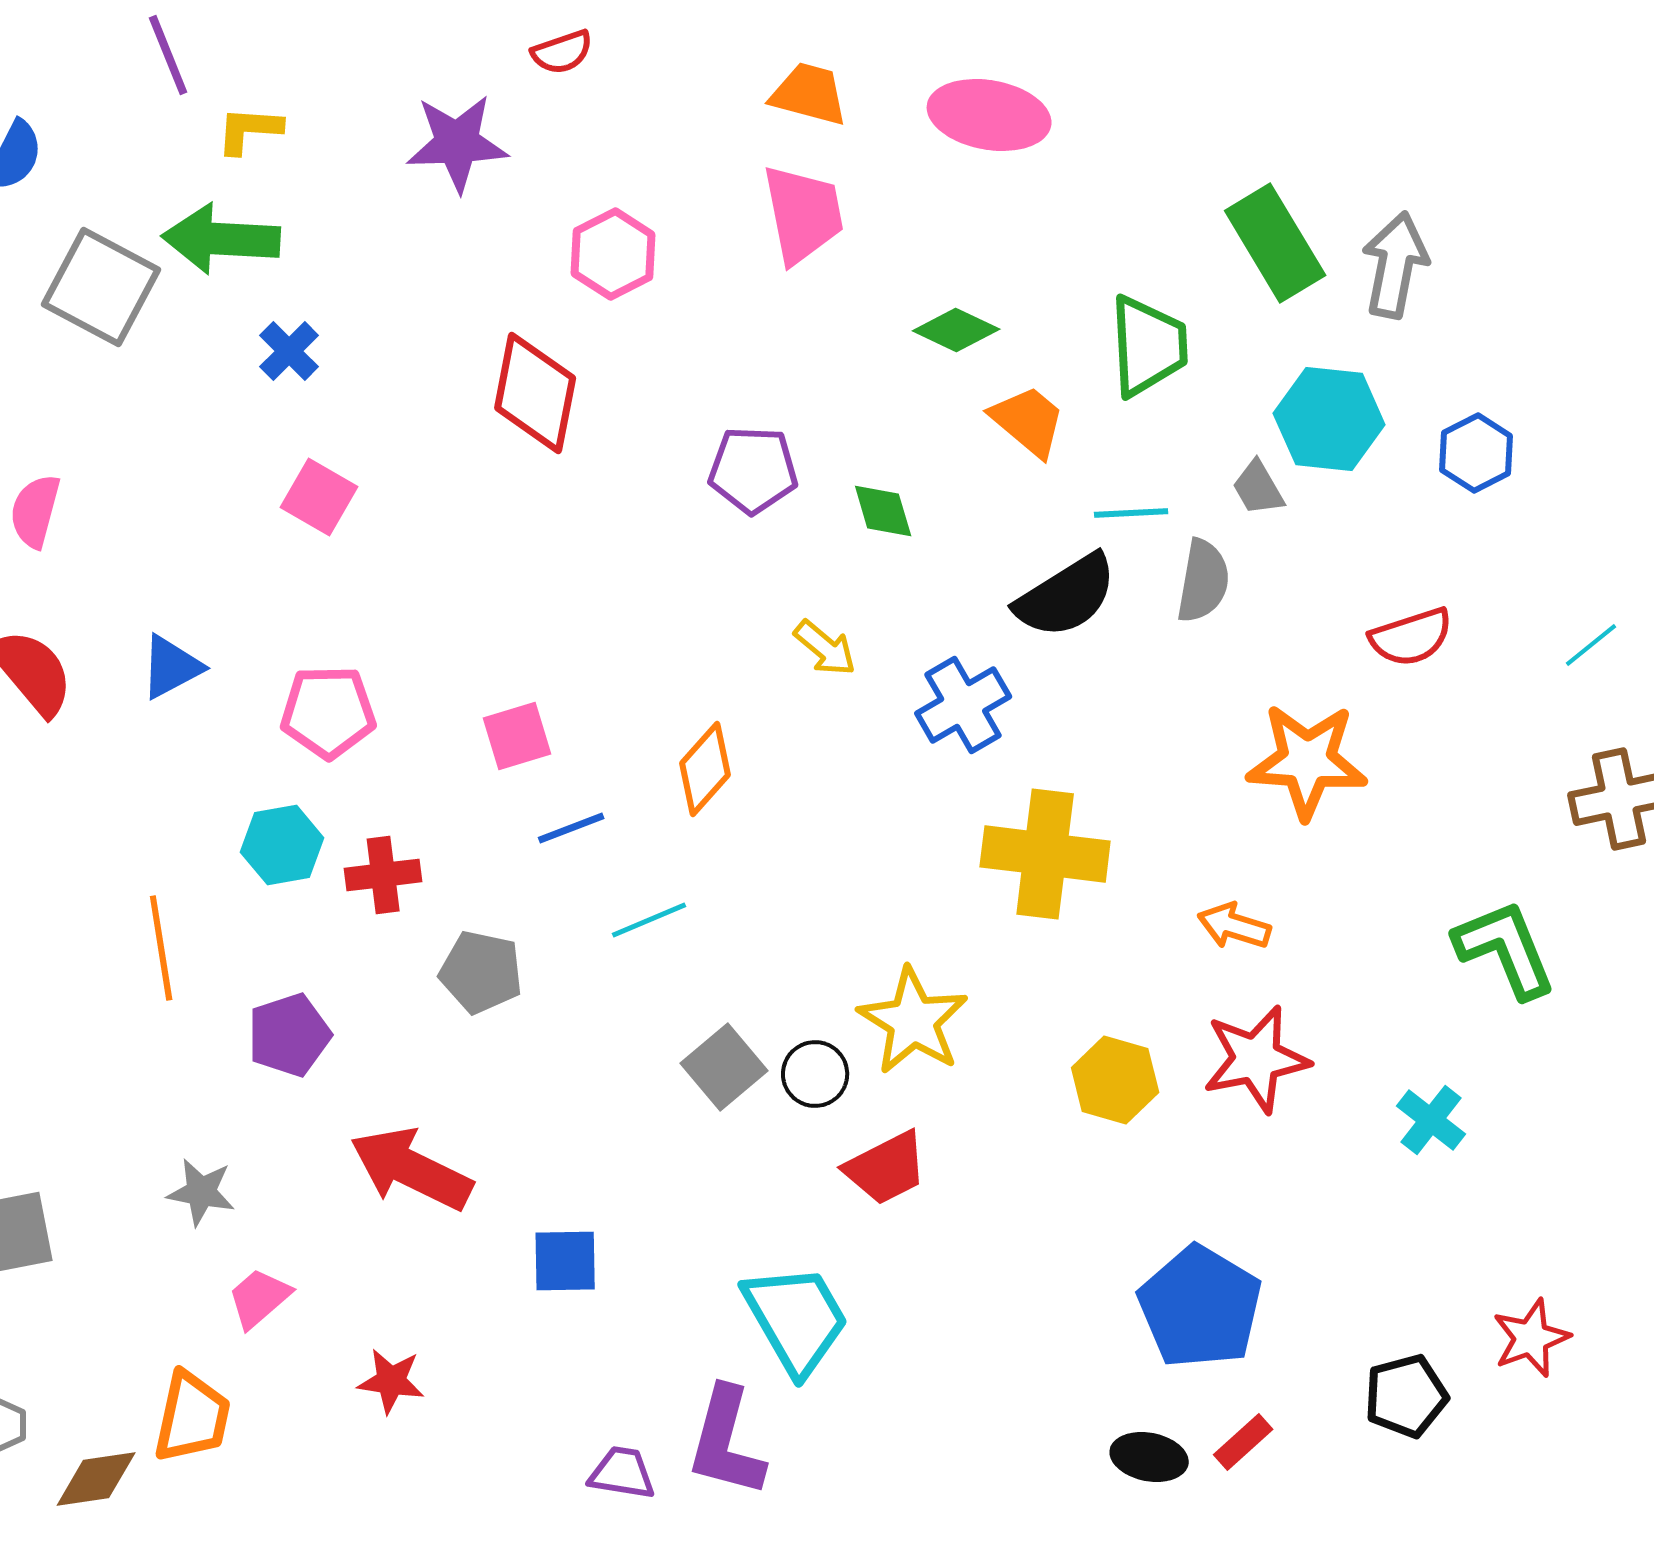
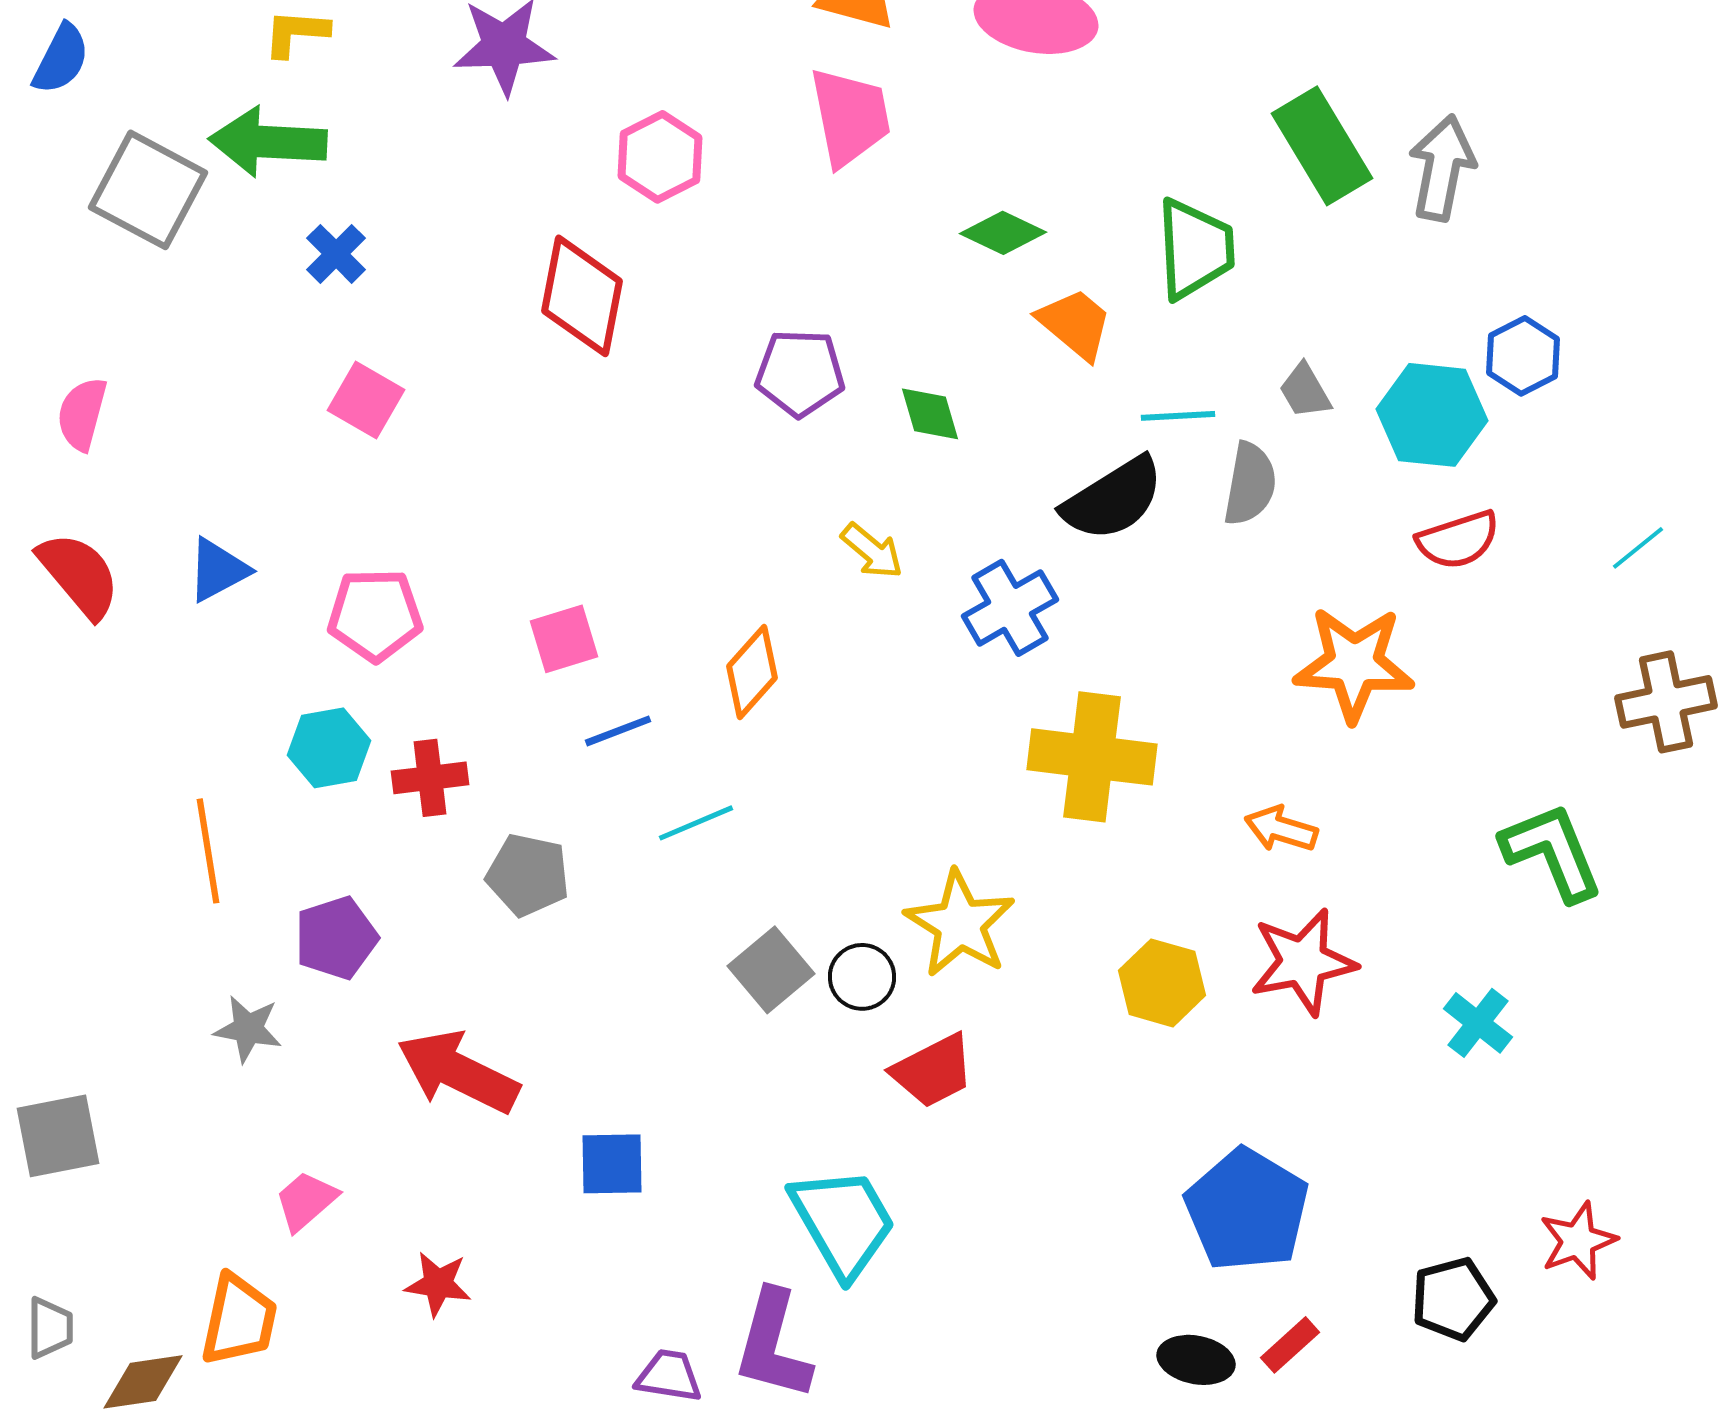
cyan hexagon: (1329, 419) -> (1432, 415), moved
gray star: (201, 1192) -> (248, 1029), moved

